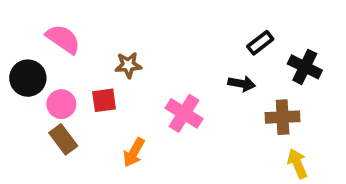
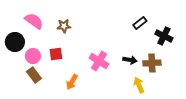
brown star: (128, 65) -> (64, 26), moved
black arrow: (242, 84) -> (130, 60), moved
yellow arrow: (297, 164) -> (139, 85), moved

